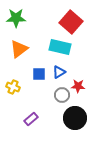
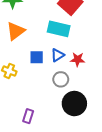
red star: (78, 86) -> (78, 59), moved
purple rectangle: (31, 119) -> (28, 116), moved, turned -32

